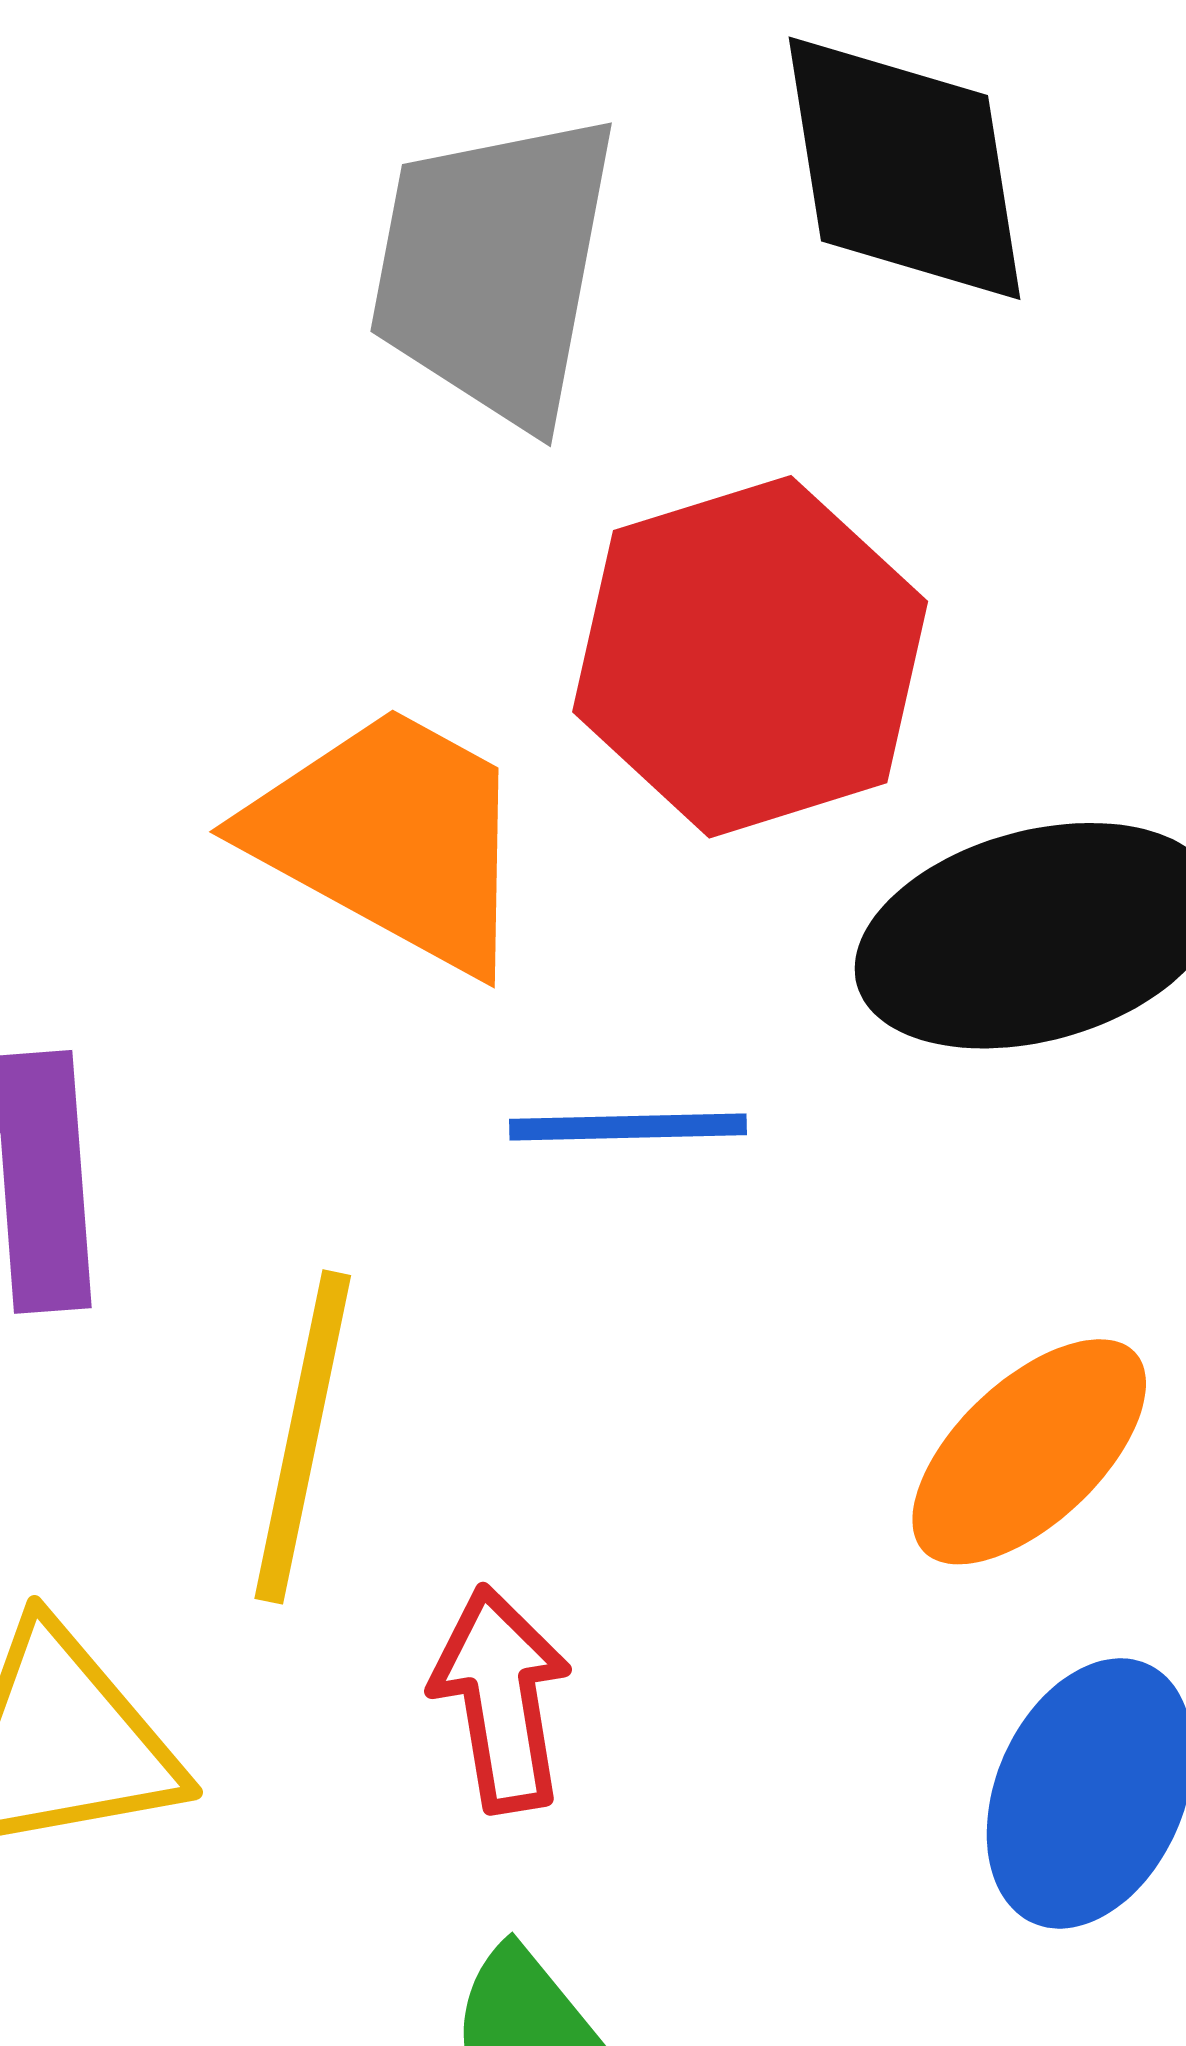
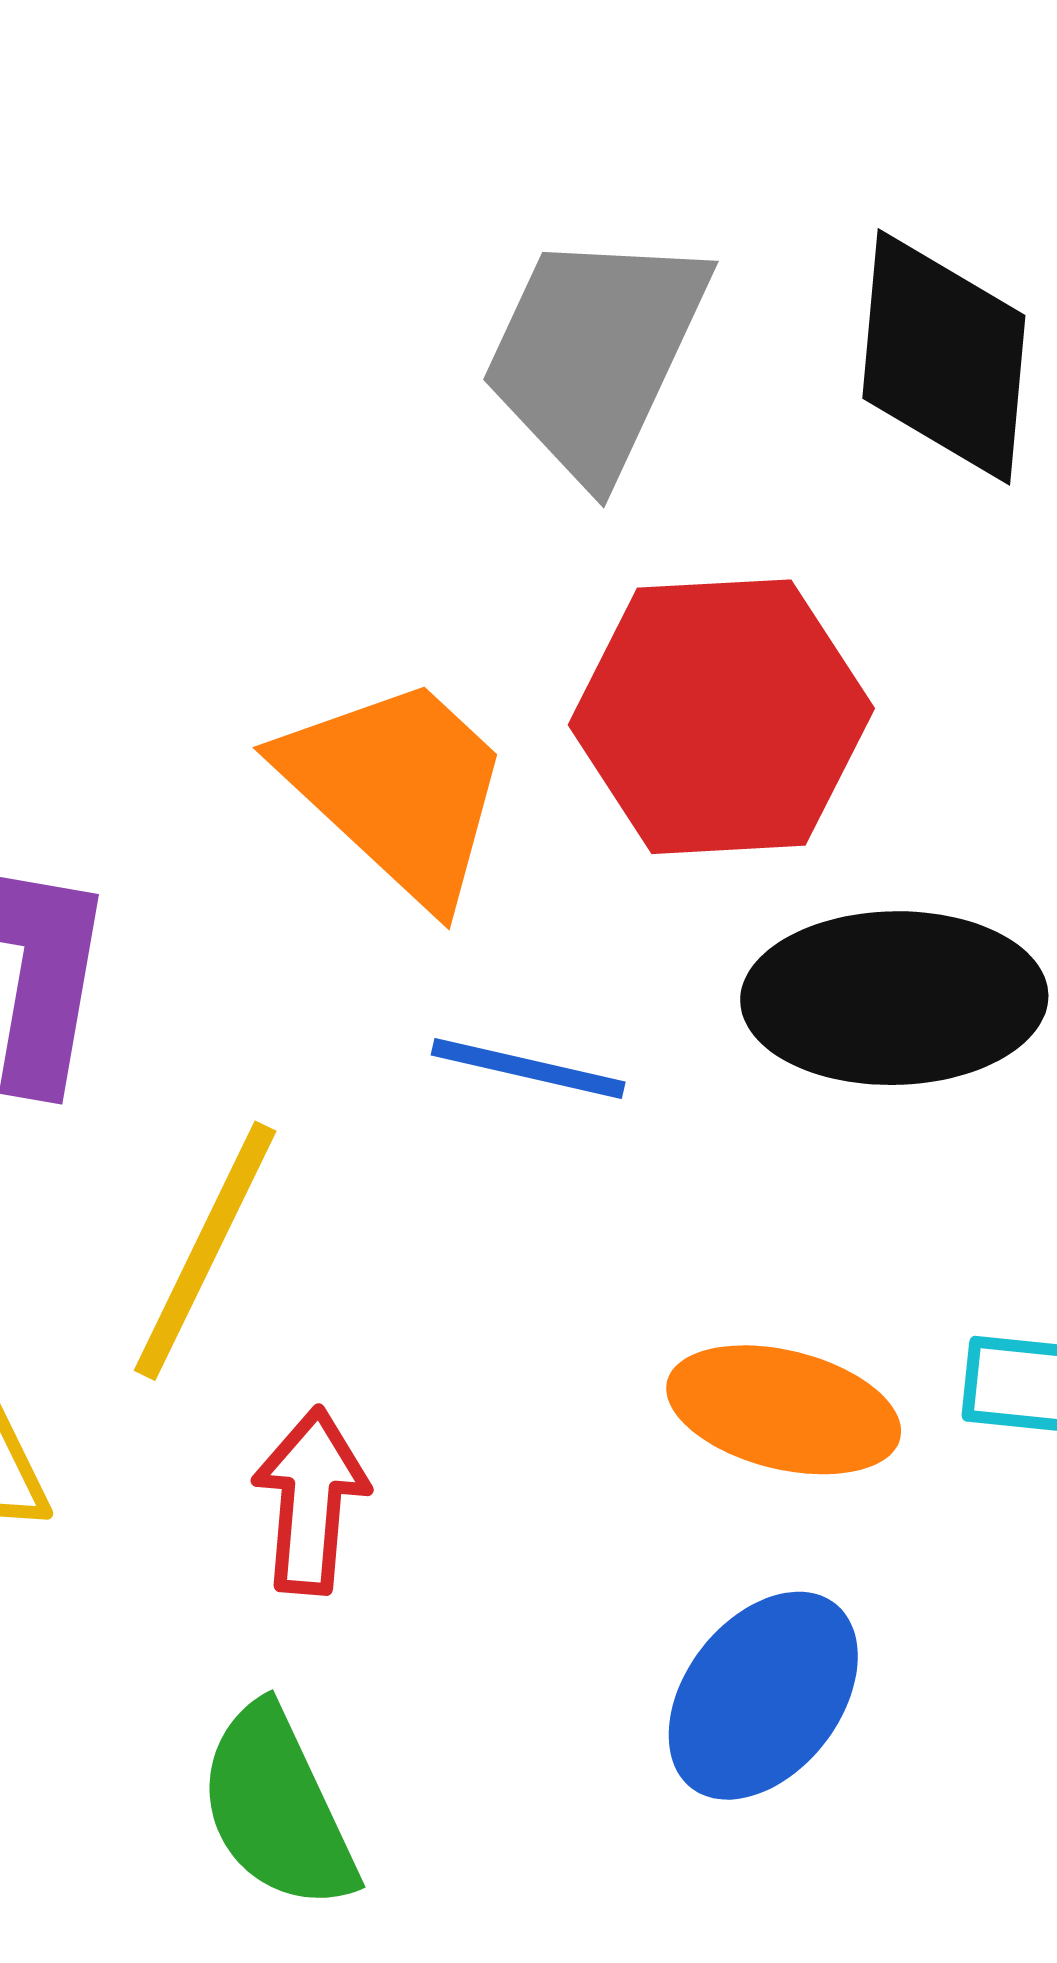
orange ellipse: (1029, 1452) -> (784, 1410), turned 43

